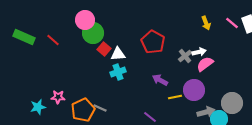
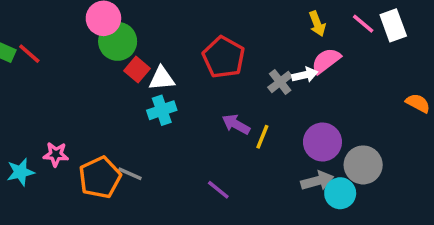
red line: (53, 40) -> (29, 54), moved
pink semicircle: (205, 64) -> (326, 61), moved
purple circle: (194, 90) -> (322, 142), moved
yellow line: (175, 97) -> (262, 137), moved, turned -56

